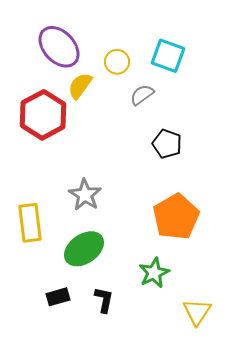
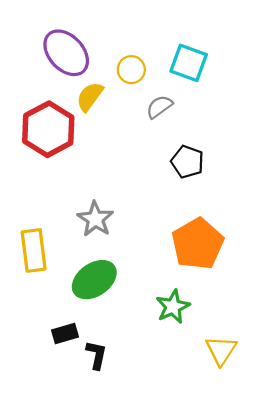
black L-shape: (104, 300) -> (96, 355), moved

